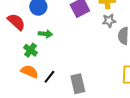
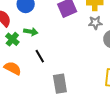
green cross: (30, 50) -> (12, 39), moved
black line: (49, 77) -> (40, 56), moved, turned -72

